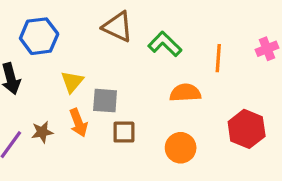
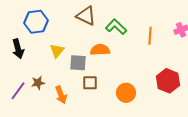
orange semicircle: (185, 93) -> (100, 50), moved
orange arrow: (78, 123) -> (61, 95), moved

